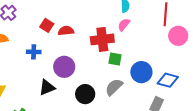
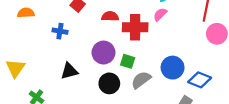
red semicircle: (66, 31) -> (110, 16), moved
green square: (115, 59) -> (128, 61), moved
purple circle: (64, 67) -> (104, 53), moved

